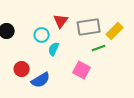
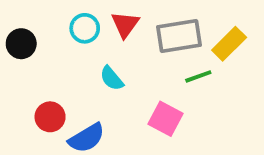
cyan circle: (42, 35) -> (85, 28), moved
cyan semicircle: (54, 49) -> (112, 78), turned -64

